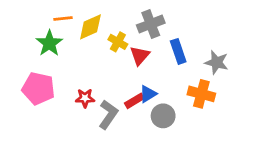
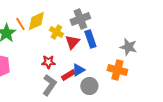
orange line: (63, 19) -> (20, 24), moved, turned 64
blue rectangle: (178, 51) -> (90, 39), moved
red star: (85, 98) -> (48, 62), moved

